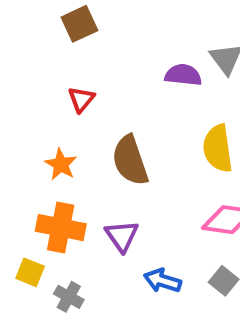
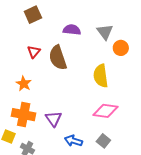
purple semicircle: (183, 75) -> (72, 30), moved
brown semicircle: (130, 160) -> (58, 58), moved

